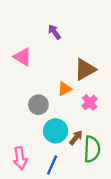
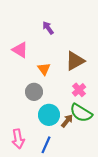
orange triangle: (65, 89) -> (44, 69), moved, turned -40
green semicircle: (92, 149) -> (81, 113), moved, turned 120

